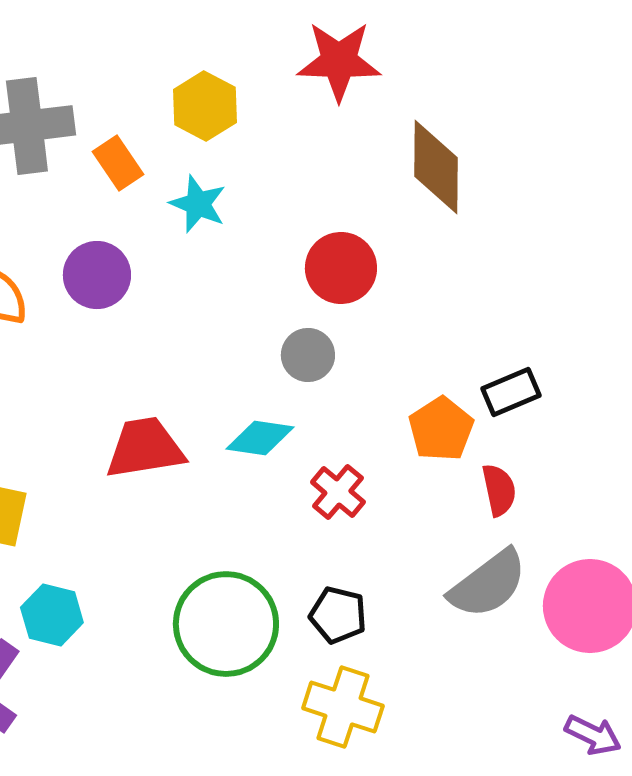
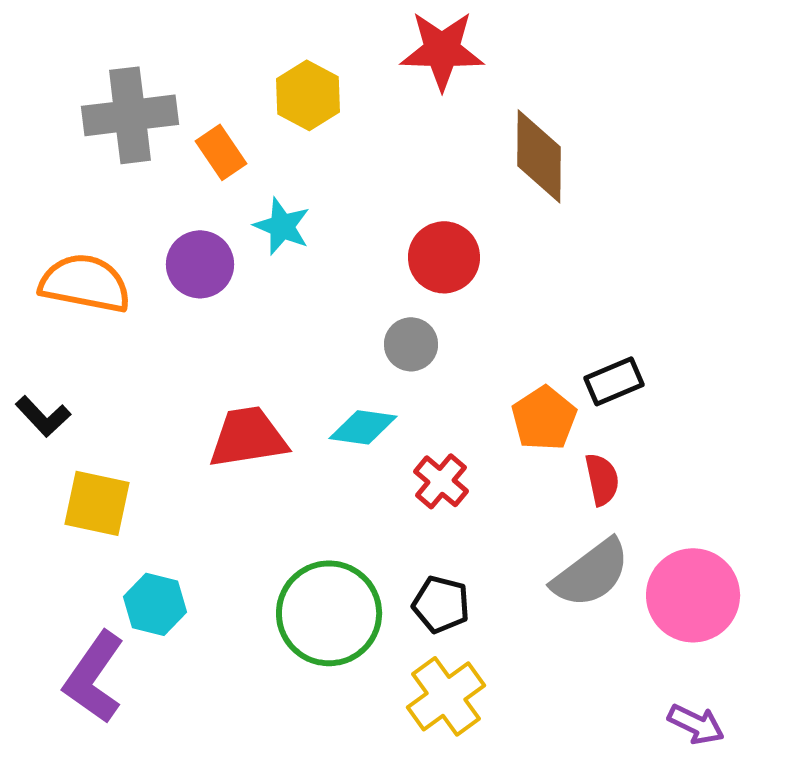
cyan star: (198, 204) -> (282, 226), moved
yellow cross: (343, 707) -> (446, 696), turned 36

